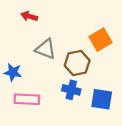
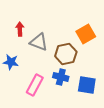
red arrow: (29, 16) -> (20, 29), moved, turned 72
pink rectangle: (27, 99) -> (35, 85), moved, turned -65

